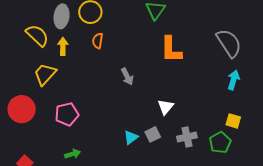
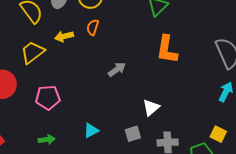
yellow arrow: (63, 46) -> (64, 36), moved, turned -114
gray arrow: (127, 77) -> (117, 69), turned -108
cyan triangle: (131, 137) -> (91, 130), moved

